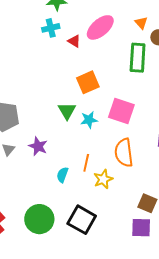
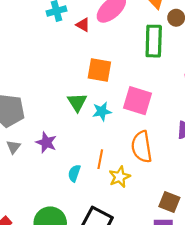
orange square: (88, 82) -> (99, 70), turned 35

